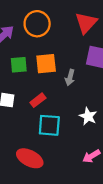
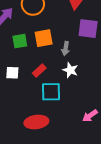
white star: (88, 116) -> (70, 70), moved
red ellipse: (30, 158) -> (36, 122), turned -30

